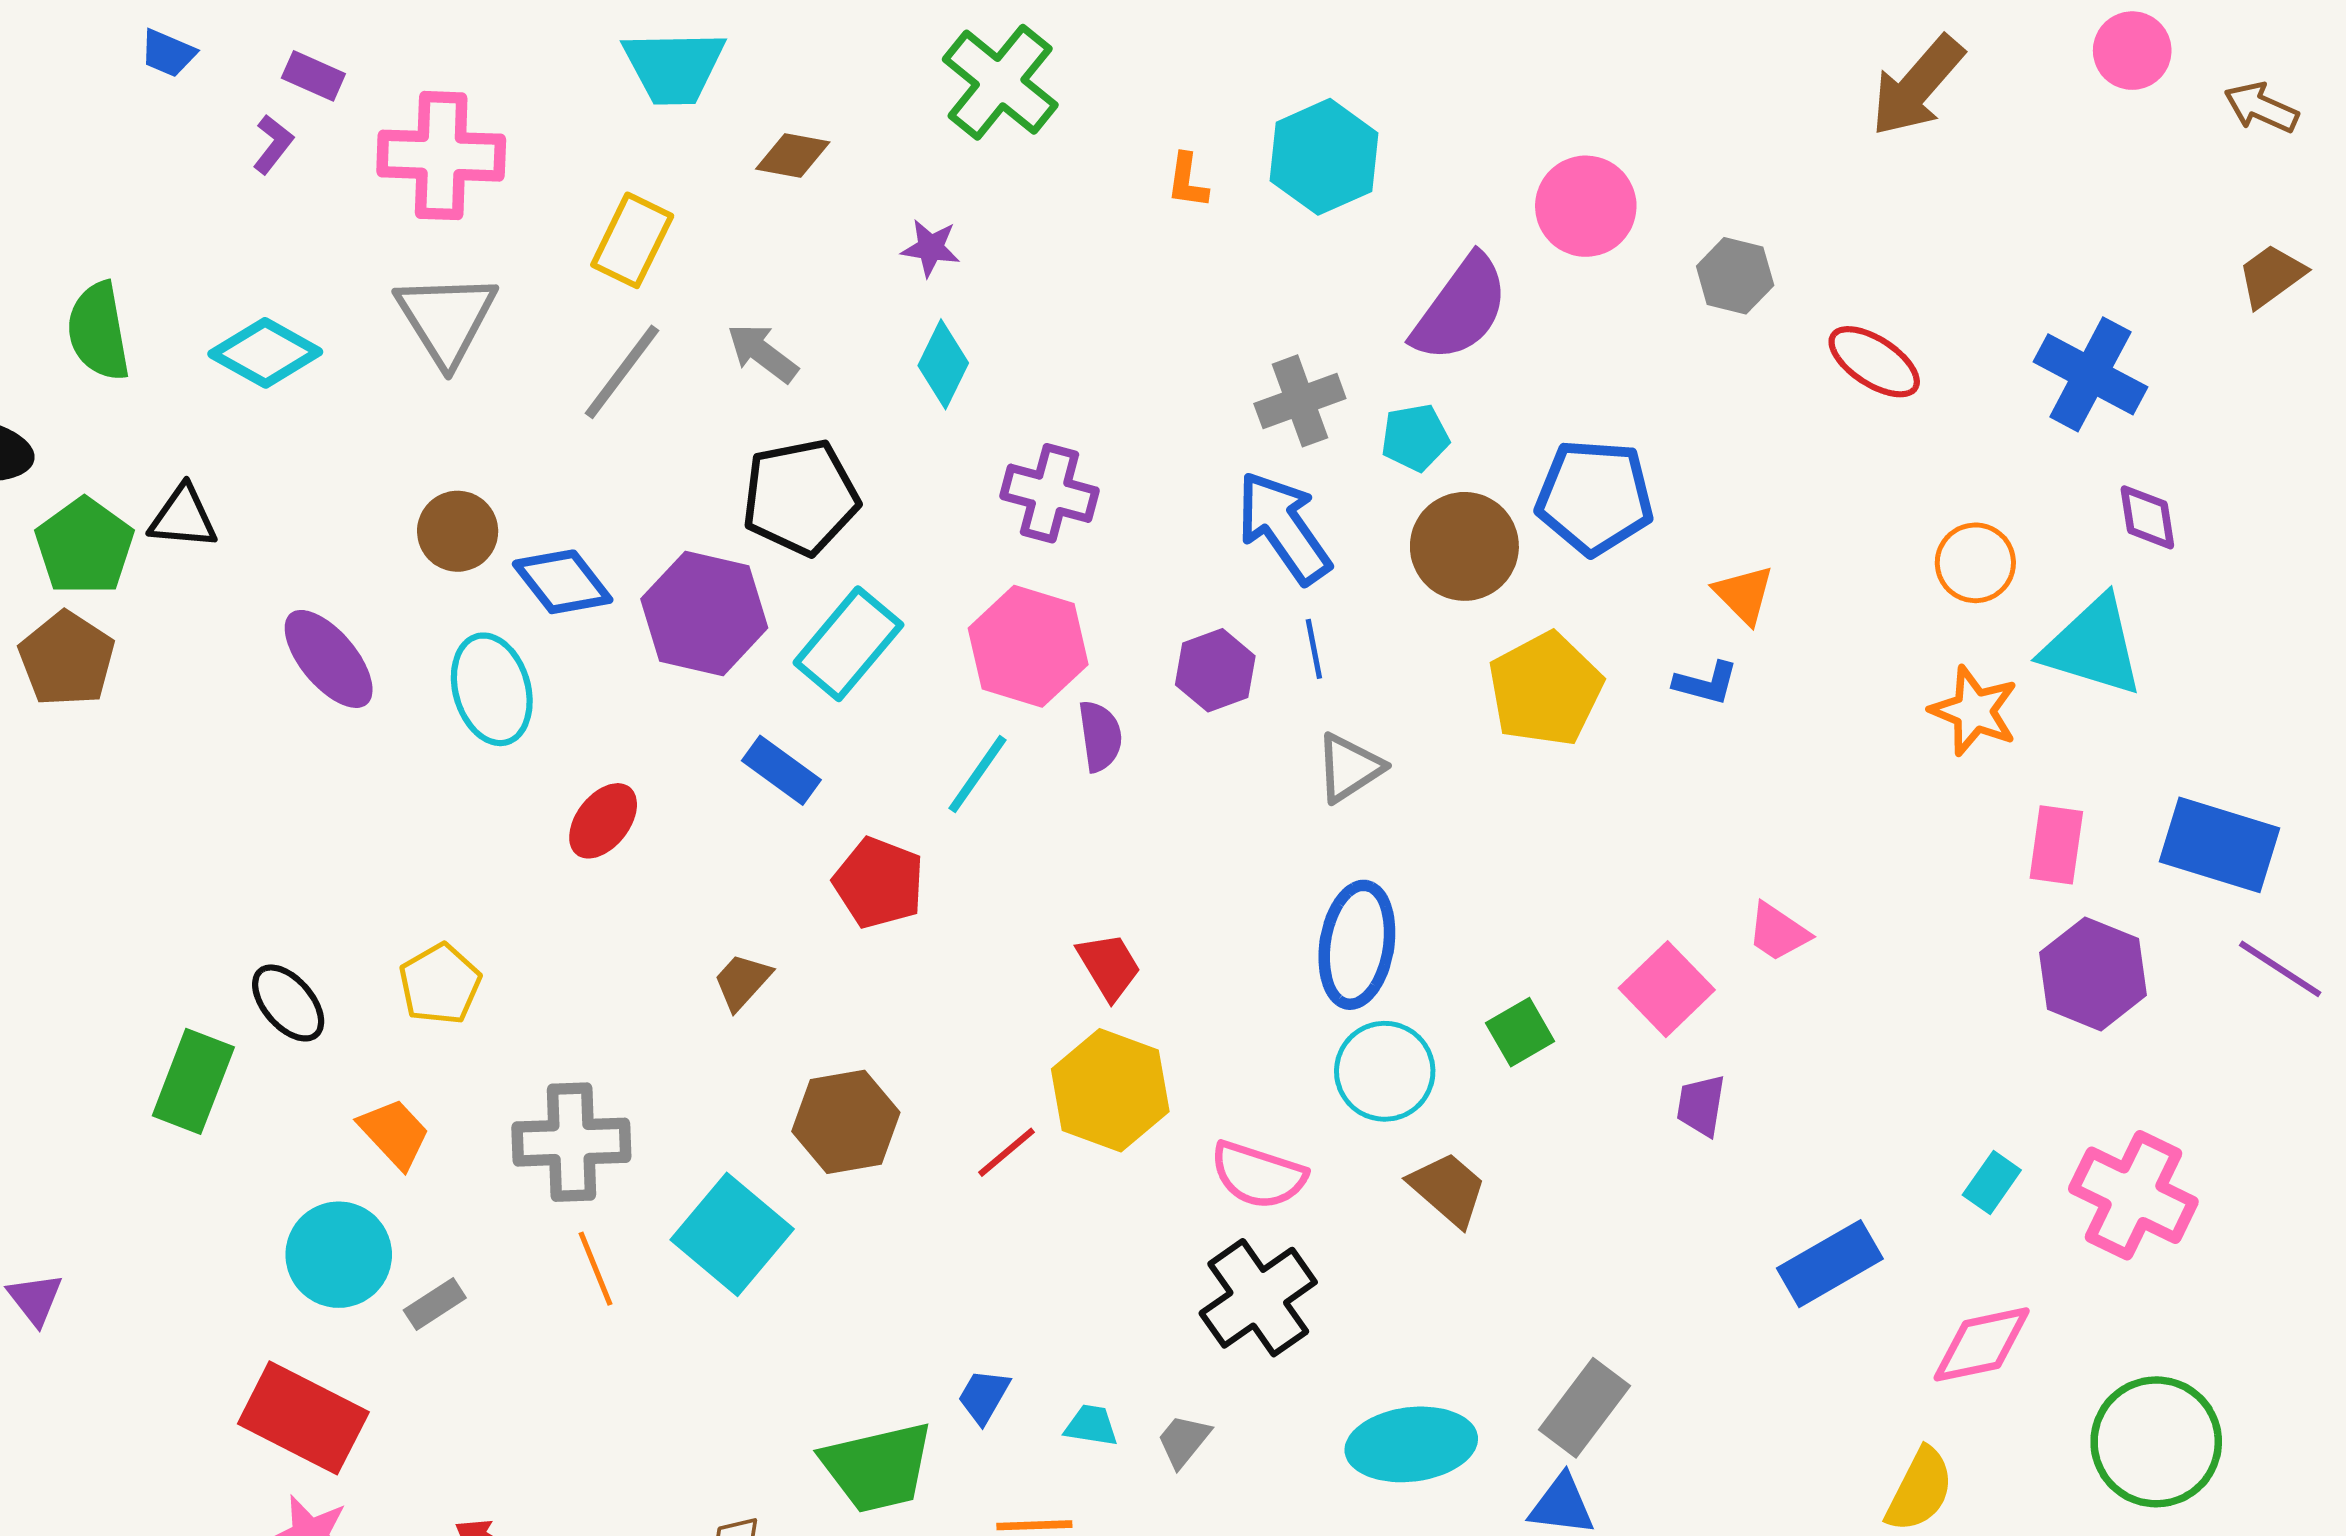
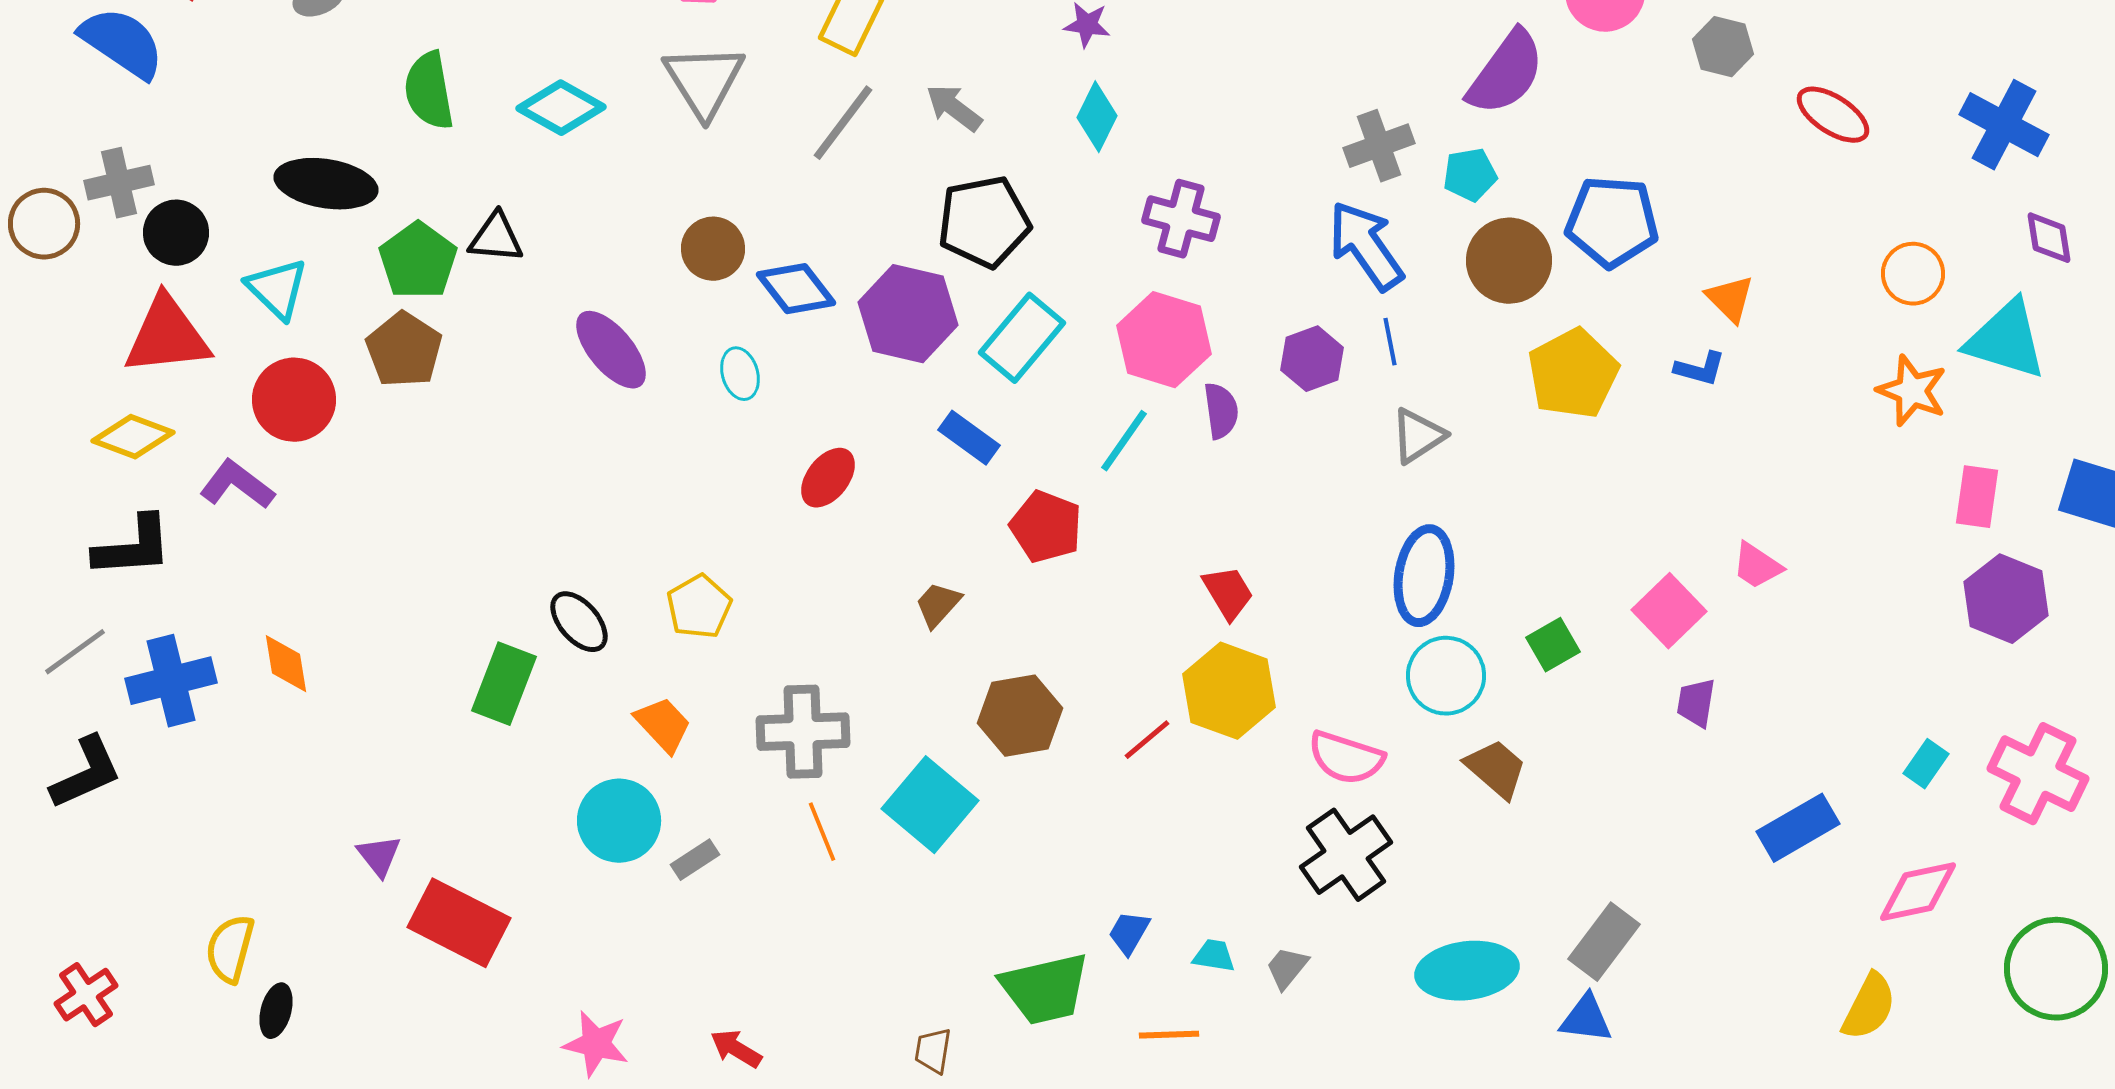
cyan ellipse: (492, 689) -> (740, 374), size x0.6
red rectangle: (303, 1418) -> (459, 923), moved

